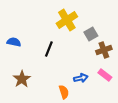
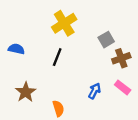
yellow cross: (67, 20) -> (64, 23), moved
blue arrow: (81, 78) -> (95, 91), turned -48
orange semicircle: (64, 92) -> (58, 108), moved

